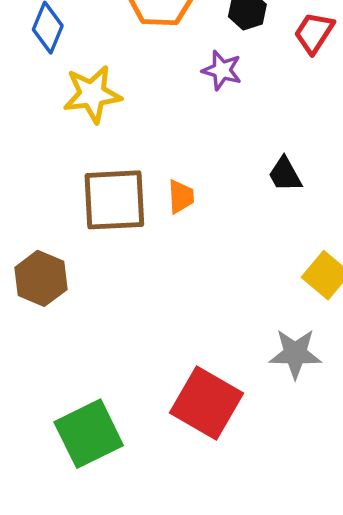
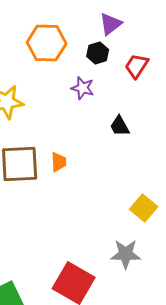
black trapezoid: (285, 174) -> (120, 126), moved

